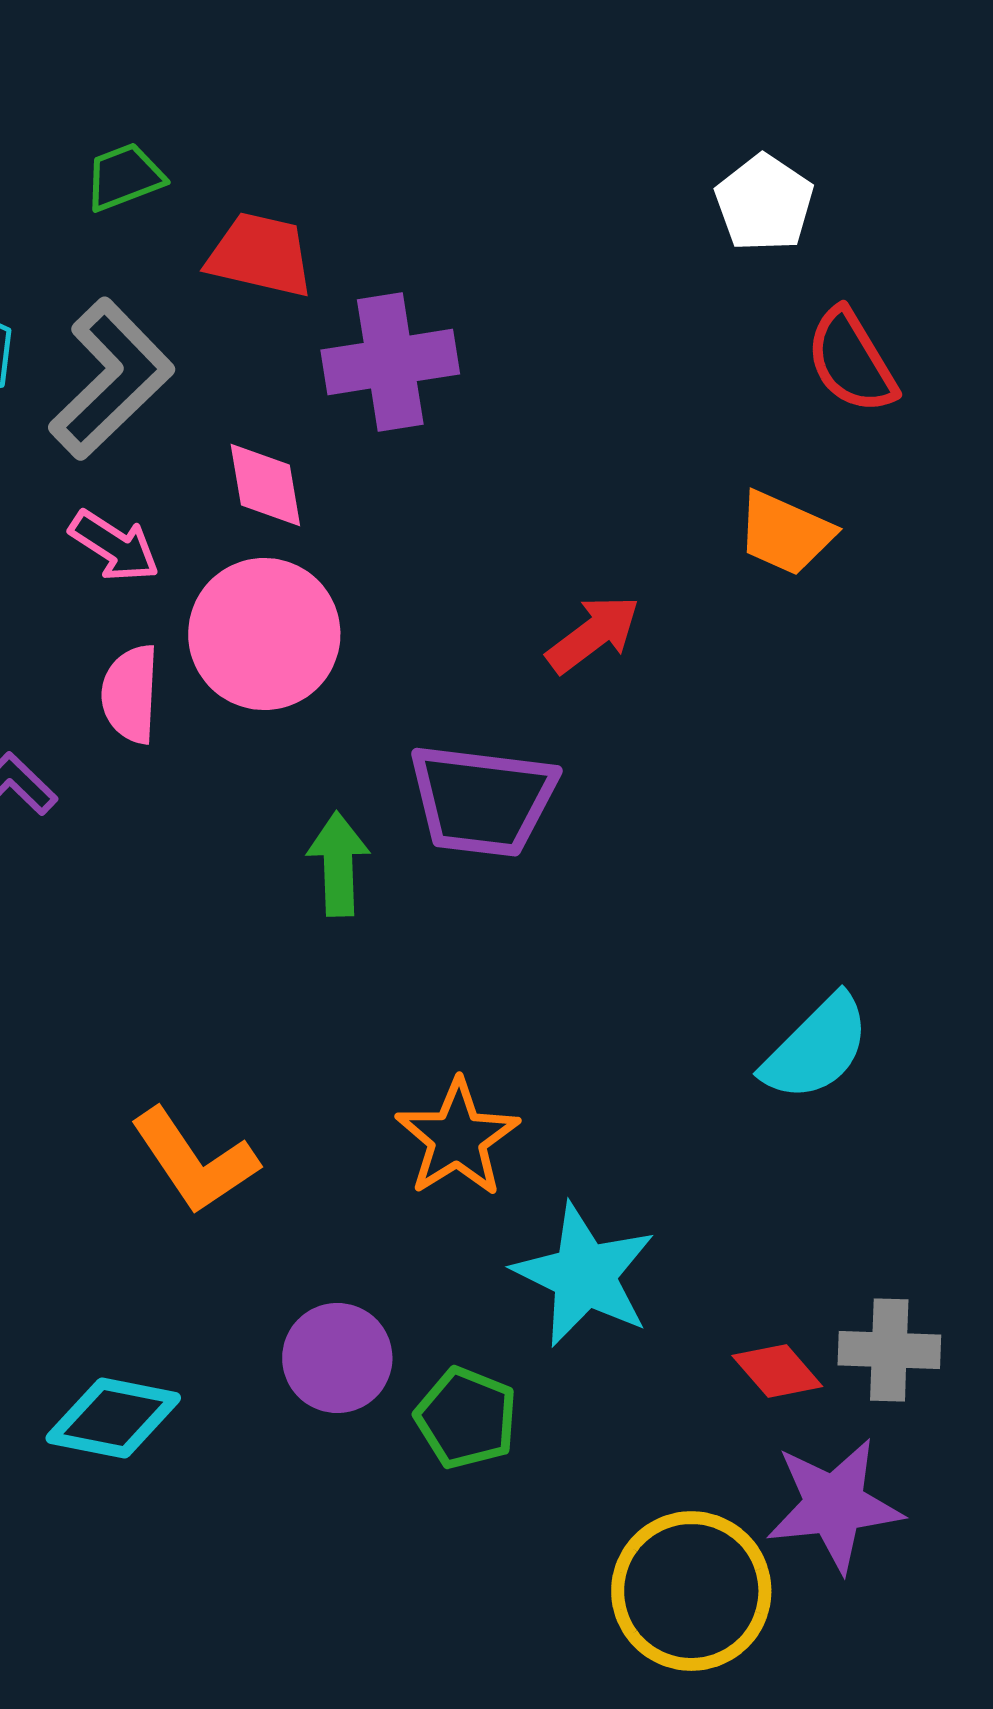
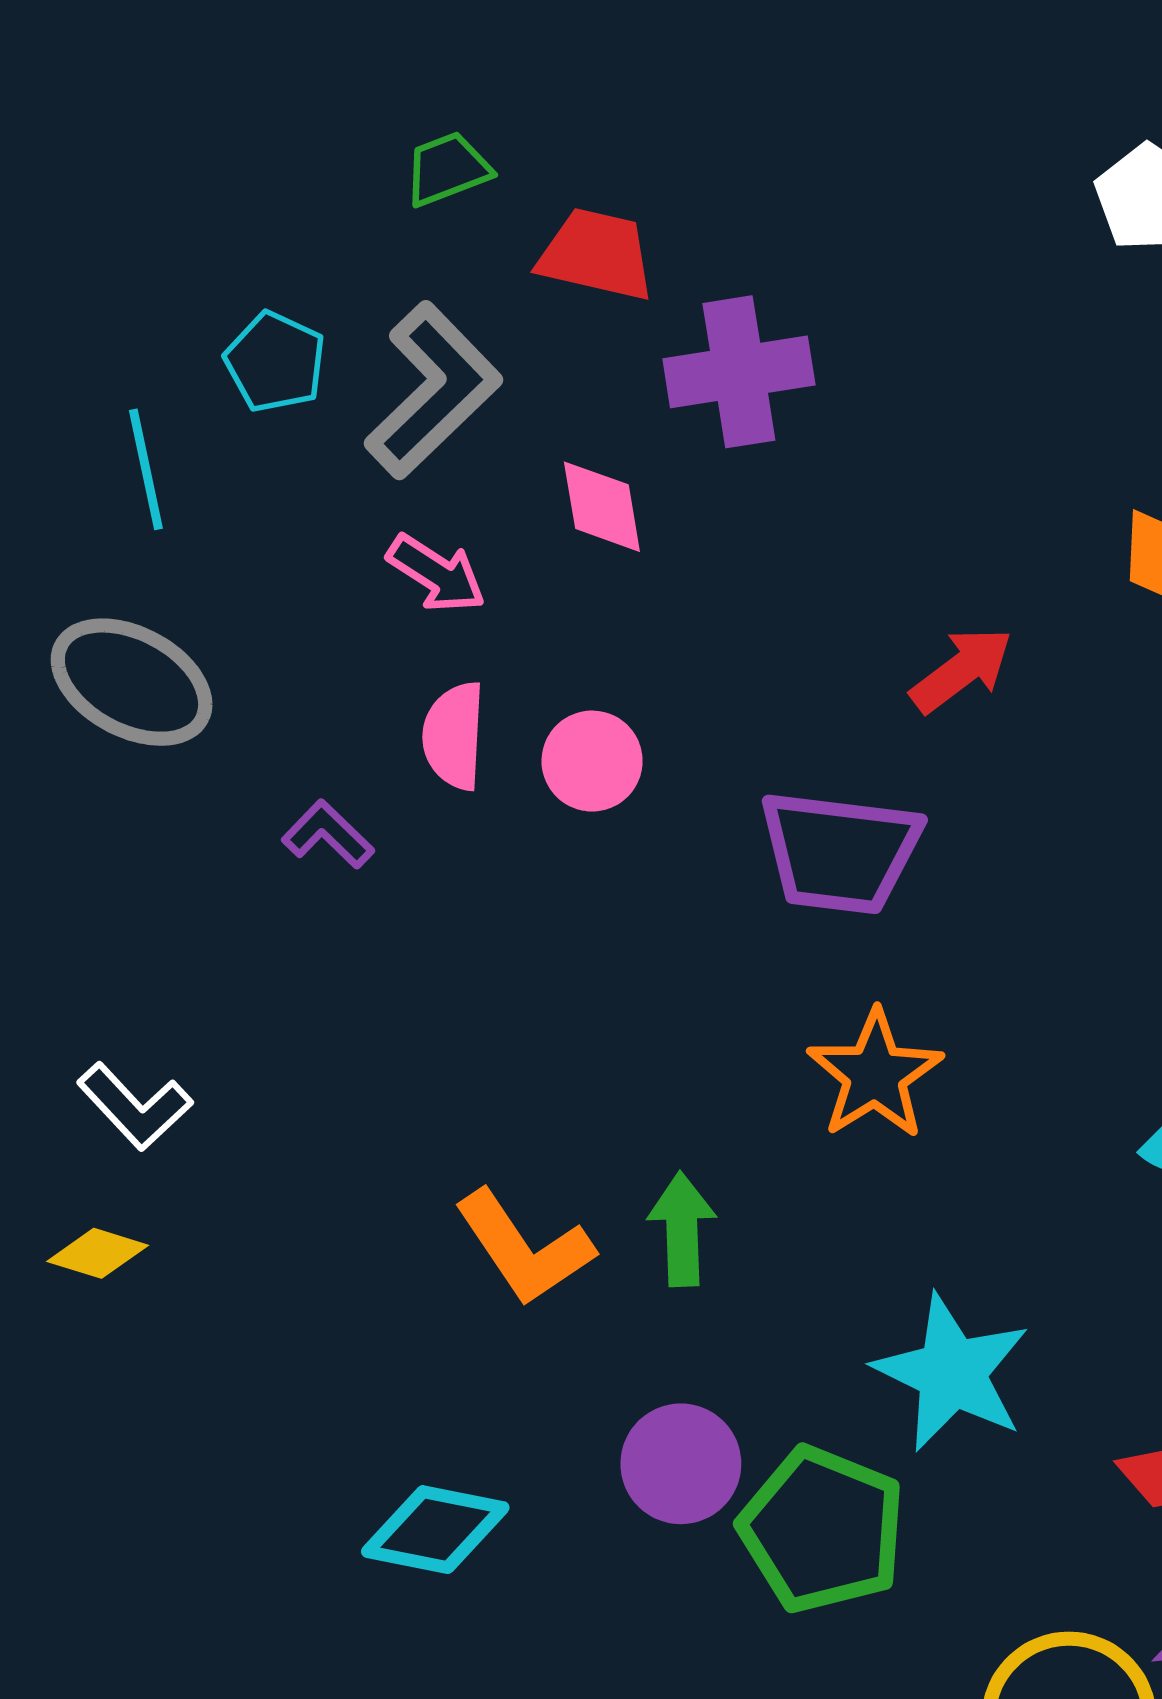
pink circle: (264, 634) -> (592, 761), moved, size x0.6
green arrow: (338, 864) -> (682, 1229), moved
orange star: (457, 1138) -> (875, 1075), moved
green pentagon: (466, 1418) -> (822, 1530), size x1.5

